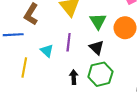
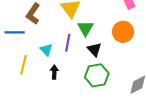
green triangle: (98, 21) -> (85, 28), moved
black arrow: (74, 77) -> (54, 72), moved

